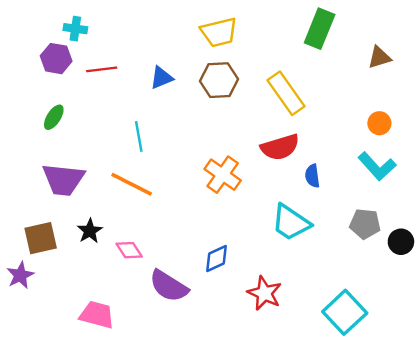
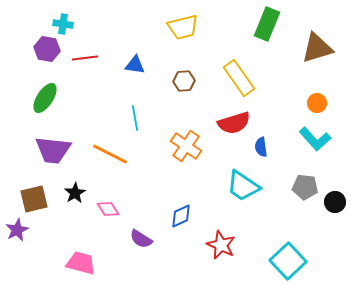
brown triangle: (379, 57) -> (317, 48), size x1.6
blue triangle: (162, 78) -> (135, 65), turned 30
brown hexagon: (219, 80) -> (184, 81), moved, size x0.7
green ellipse: (54, 117) -> (45, 98), size x1.4
cyan line: (139, 136) -> (135, 118), moved
purple semicircle: (169, 286) -> (141, 239), size x0.7

